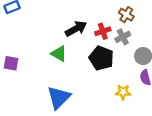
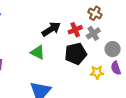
black pentagon: (101, 58) -> (76, 54), turned -30
yellow star: (123, 92) -> (97, 72), moved

